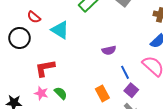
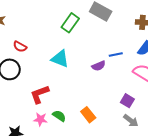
cyan triangle: (60, 30) -> (60, 59), moved
blue line: (125, 72) -> (116, 54), moved, turned -64
orange rectangle: (102, 93) -> (88, 115), moved

